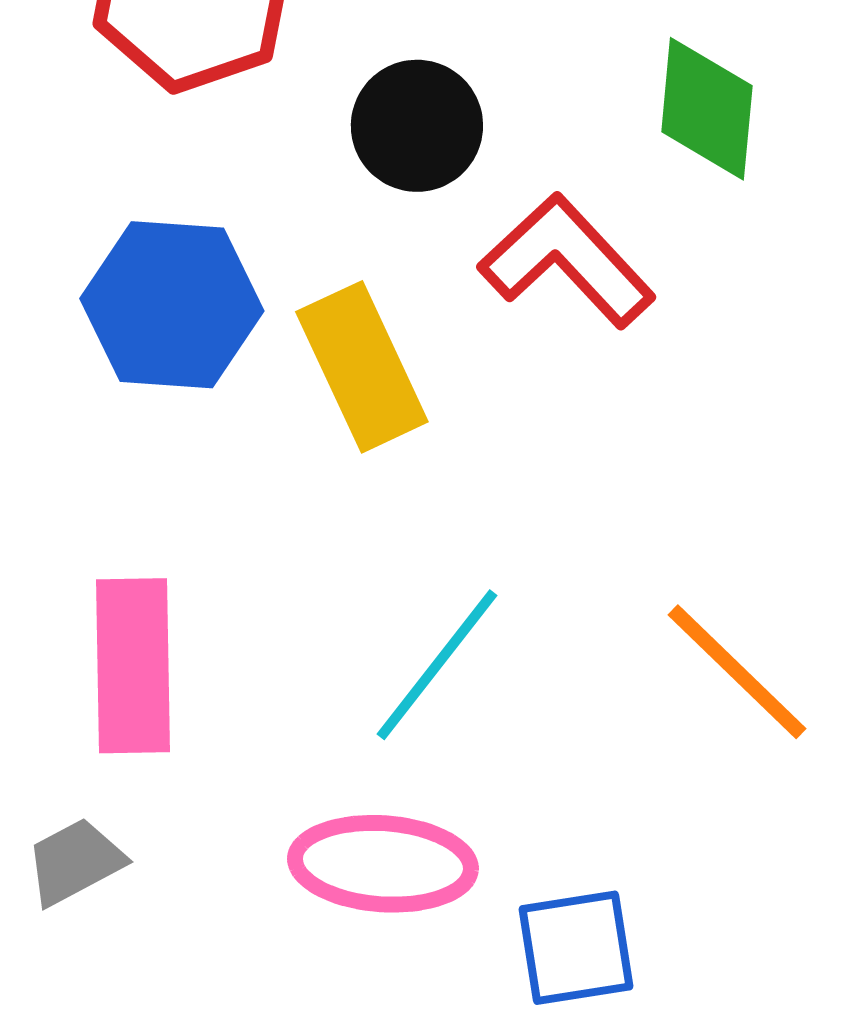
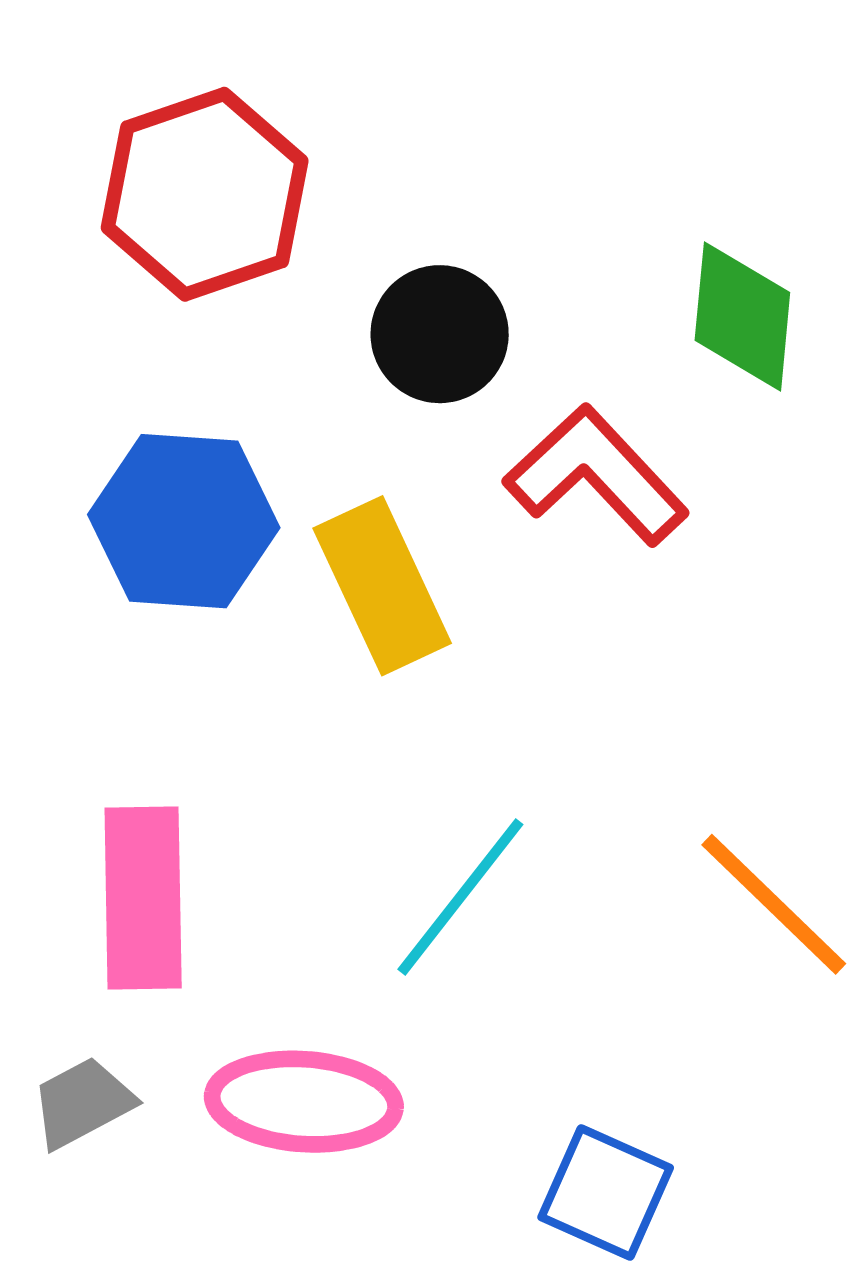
pink ellipse: (383, 864) -> (304, 1102), moved
blue square: (576, 948) -> (606, 1192), turned 33

